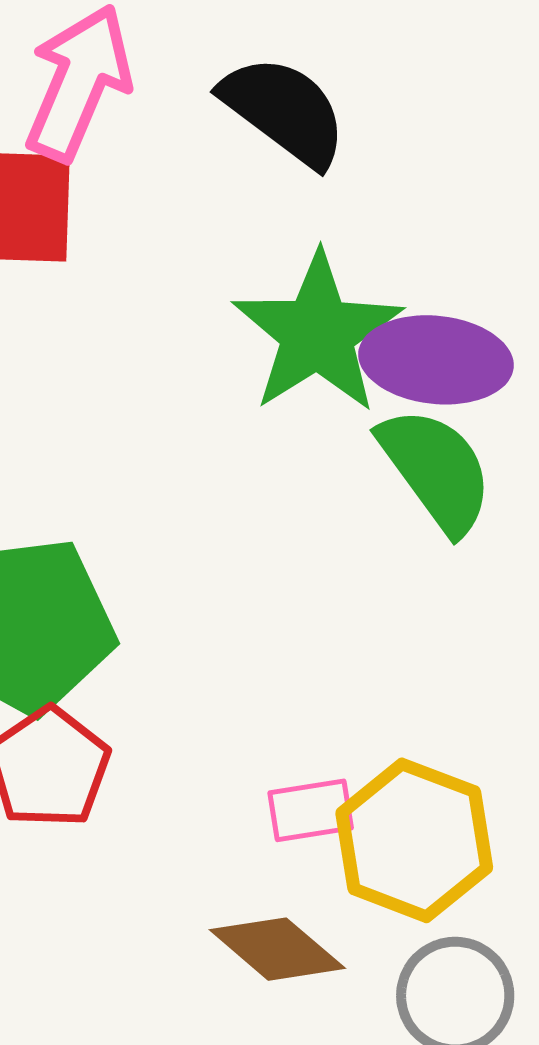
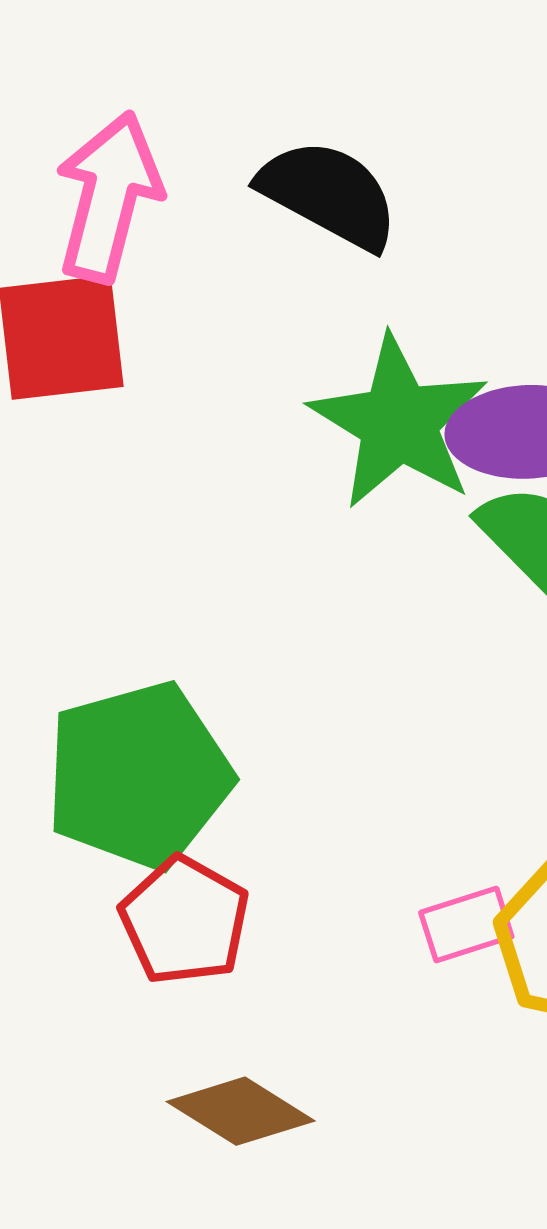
brown diamond: (277, 949) -> (241, 1111), moved

